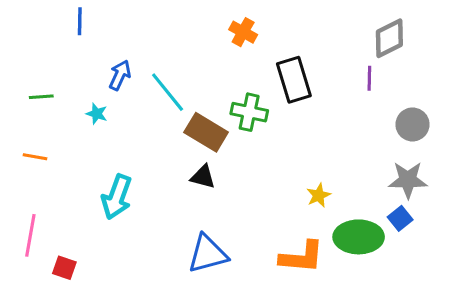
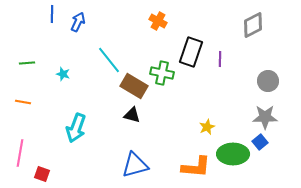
blue arrow: (120, 75) -> (78, 22), moved
purple line: (369, 78) -> (220, 59), moved
black rectangle: (294, 80) -> (191, 52), turned 36

